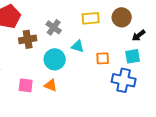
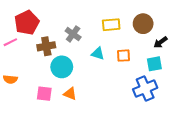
orange square: (103, 58) -> (124, 56), moved
cyan circle: (55, 59) -> (62, 67), moved
blue cross: (124, 80) -> (145, 89), turned -35

